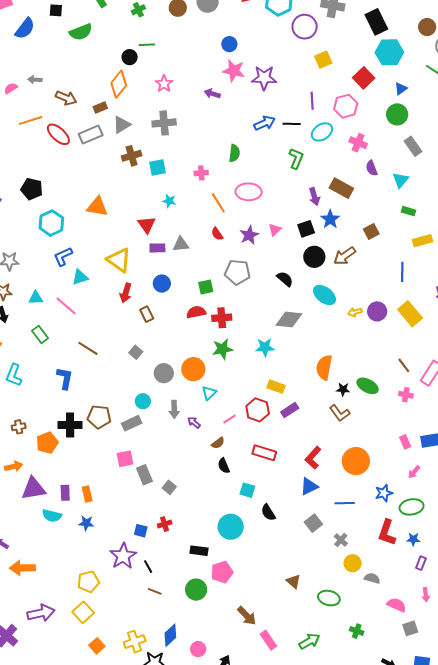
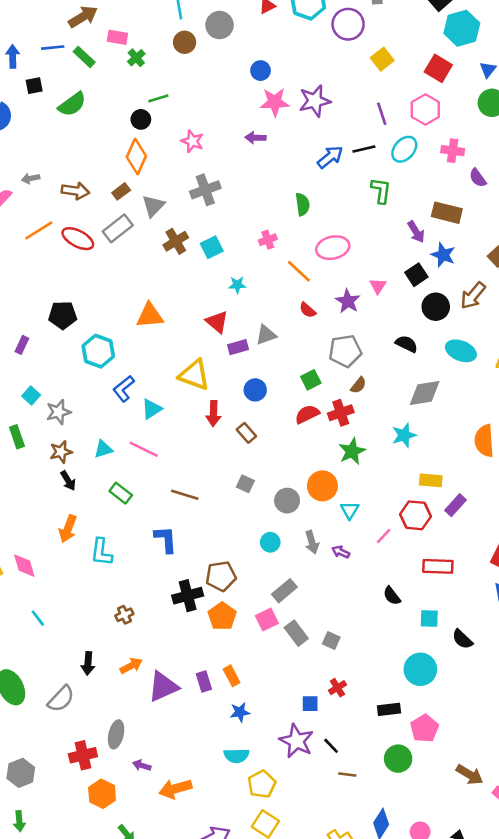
gray rectangle: (132, 423) -> (284, 591), moved
orange pentagon: (47, 443) -> (222, 616), moved
brown semicircle: (218, 443) -> (358, 385), moved
cyan semicircle: (52, 516) -> (236, 756), moved

